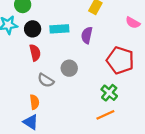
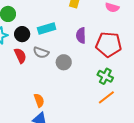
purple semicircle: (87, 35) -> (81, 35), moved
red semicircle: (35, 53) -> (20, 56), moved
gray semicircle: (46, 80) -> (41, 53), moved

